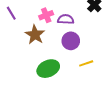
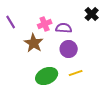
yellow line: (86, 63) -> (76, 73), moved

